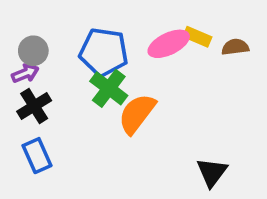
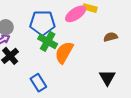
brown semicircle: (235, 47) -> (111, 37), moved
blue rectangle: (37, 156) -> (38, 83), moved

